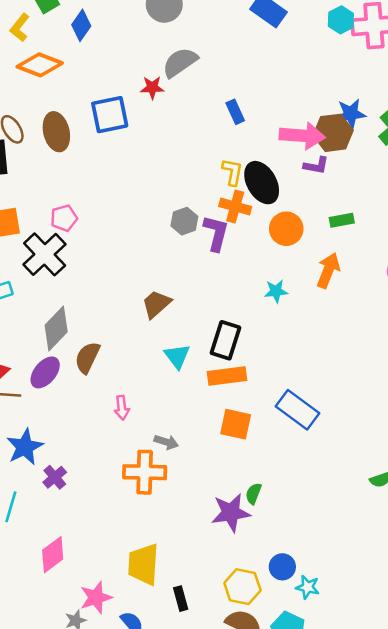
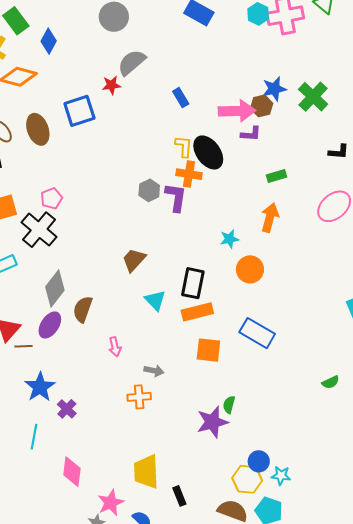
brown hexagon: (333, 133) -> (262, 106), size x0.7
orange circle: (286, 229) -> (250, 269), moved
orange cross: (145, 472) -> (139, 397), size x0.7
pink diamond: (53, 555) -> (72, 472), turned -40
yellow hexagon: (242, 587) -> (247, 479), moved

